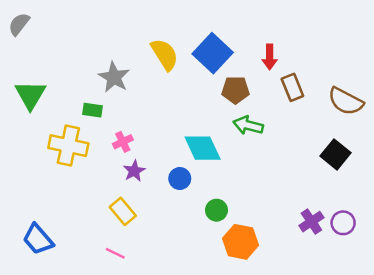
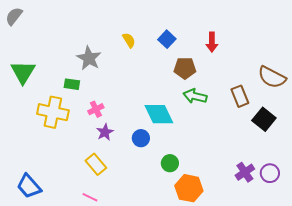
blue square: (213, 53) -> (167, 39), size x0.6
yellow semicircle: (165, 54) -> (129, 40), size x0.6
brown rectangle: (292, 87) -> (240, 96), moved

